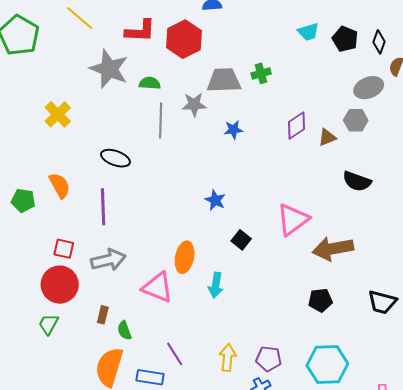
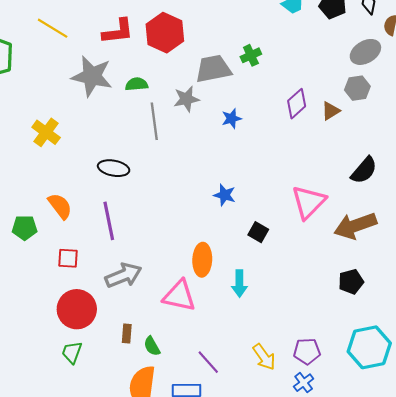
black semicircle: (357, 181) -> (364, 170), moved, turned -60
red square: (64, 249) -> (68, 258), moved
yellow arrow: (228, 358) -> (264, 357), turned 148

